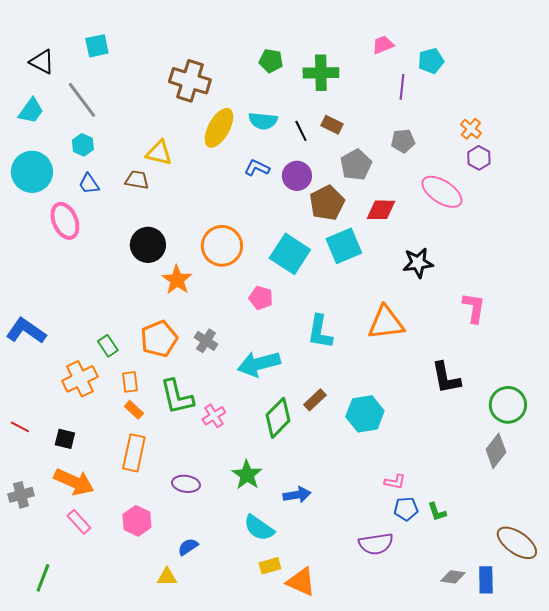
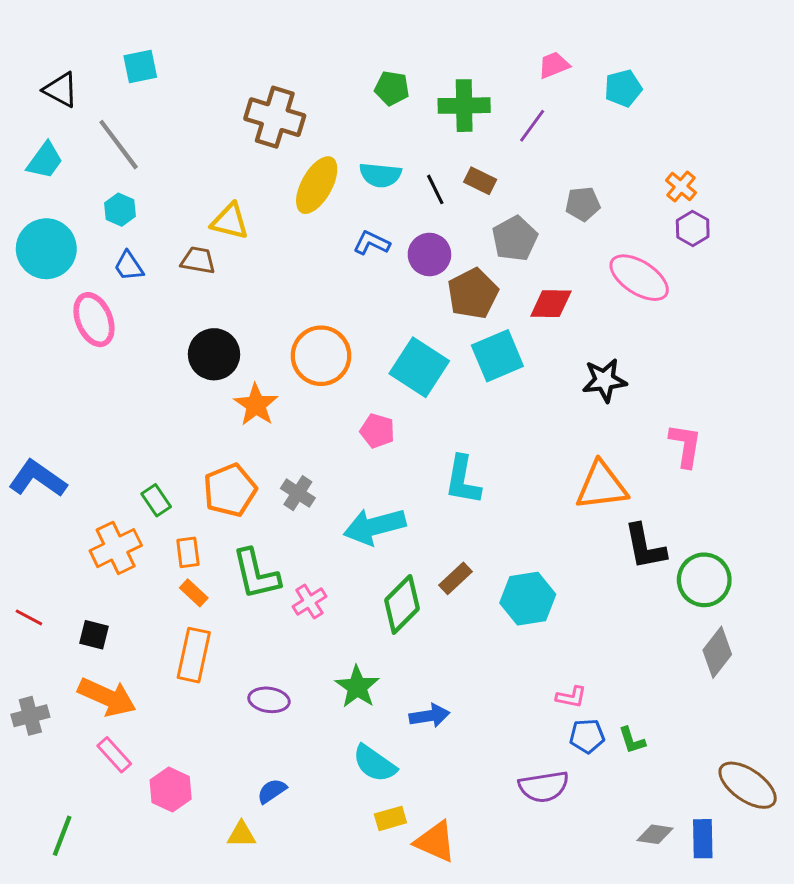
purple line: (402, 87) -> (532, 126), moved, turned 30
orange triangle: (386, 323) -> (602, 486), moved
green circle: (508, 405) -> (704, 580), moved
pink hexagon: (137, 521) -> (171, 790), moved

